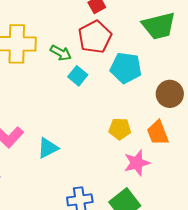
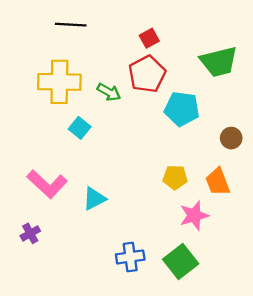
cyan square: (78, 76) -> (80, 128), moved
brown circle: (170, 94) -> (231, 138), size x0.7

